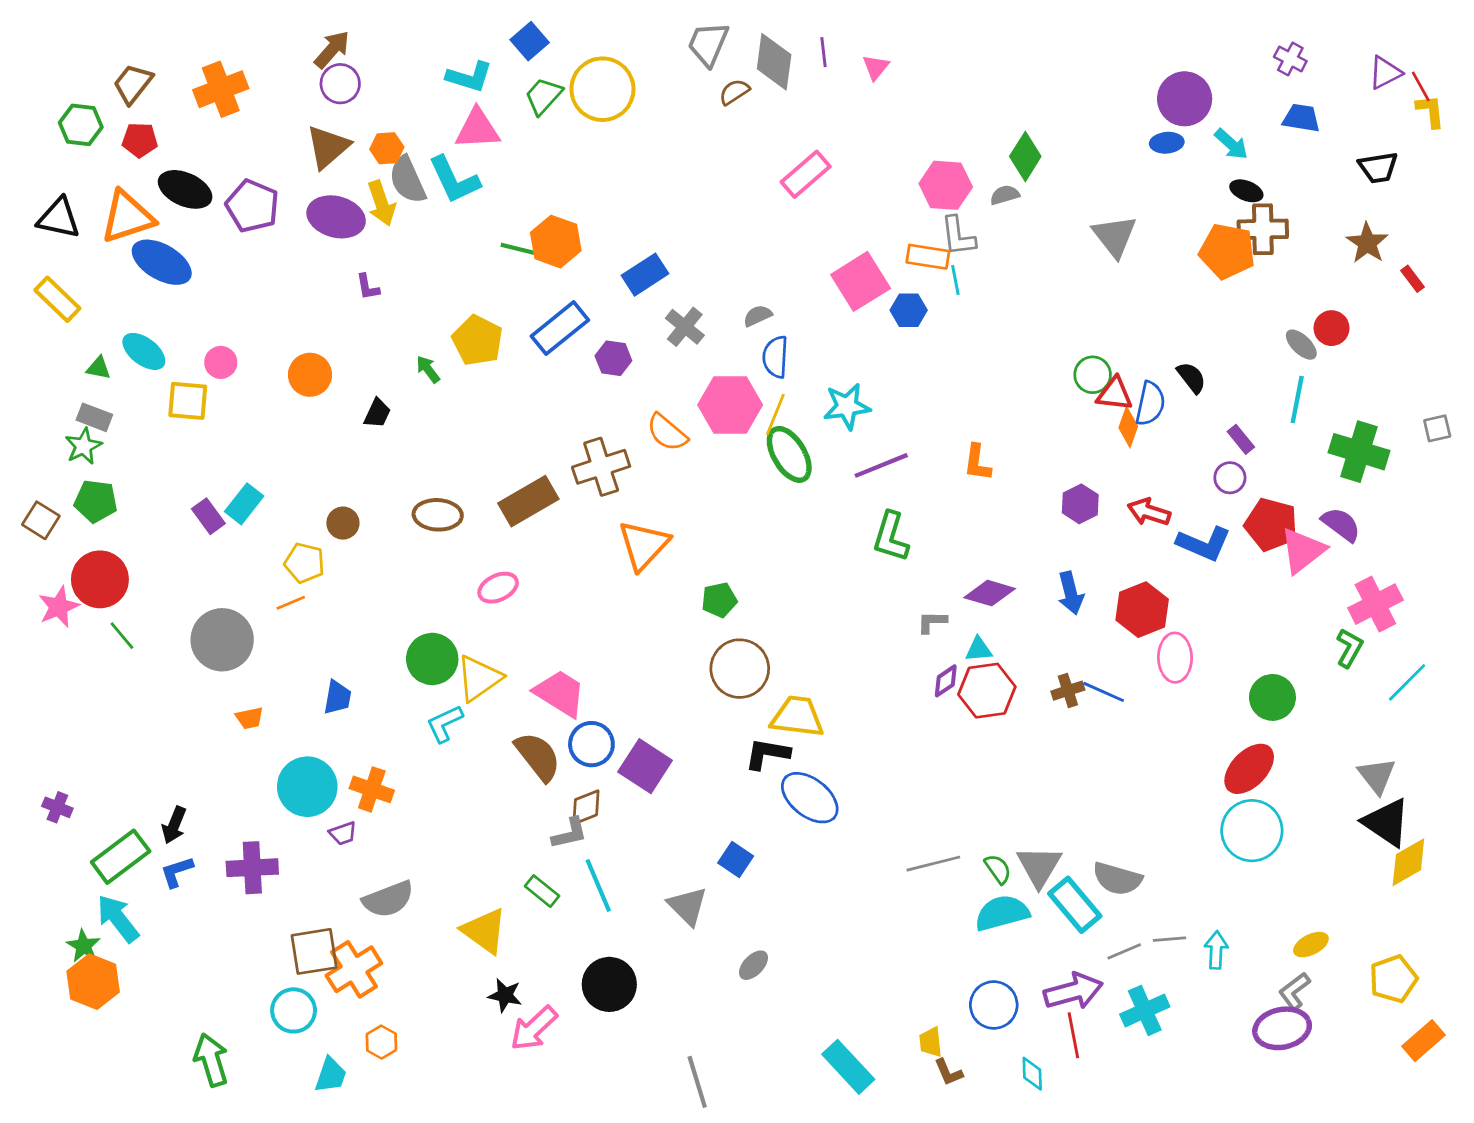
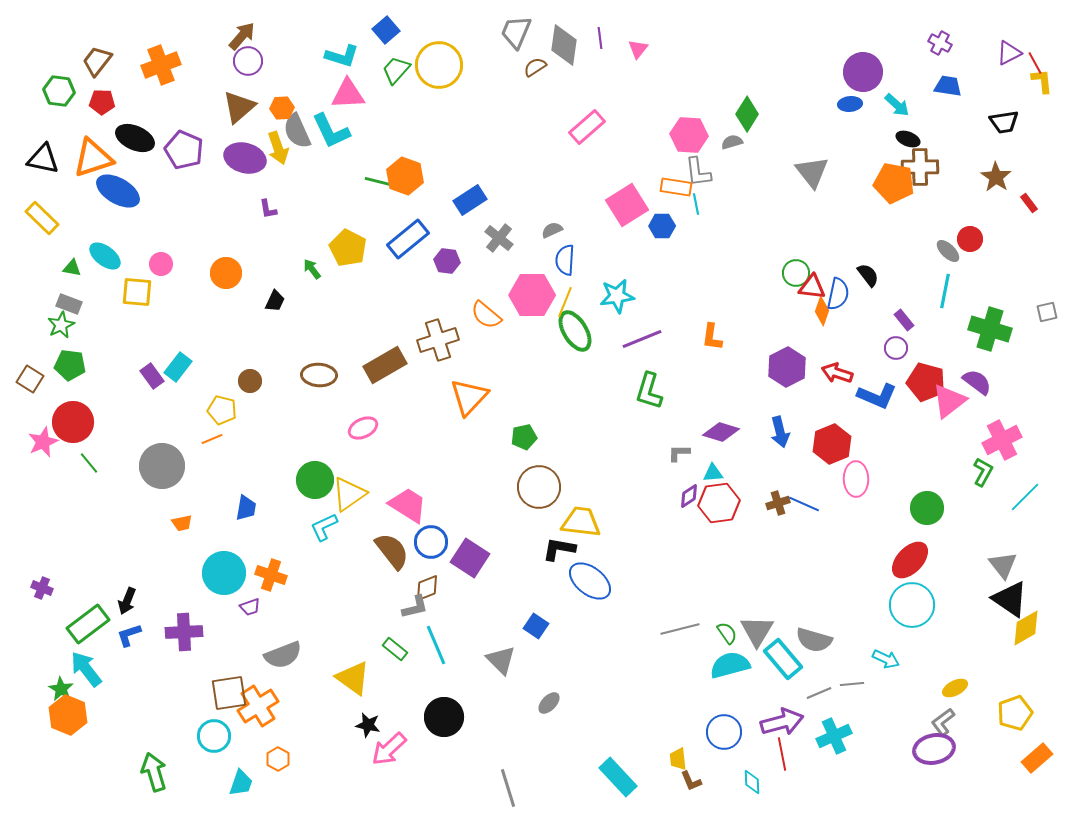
purple hexagon: (1080, 504) -> (787, 367), size x1.4
cyan arrow: (1216, 950) -> (886, 659), moved, turned 112

